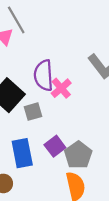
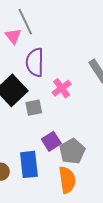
purple semicircle: (44, 75) -> (35, 62), moved
blue rectangle: (22, 153) -> (29, 164), moved

